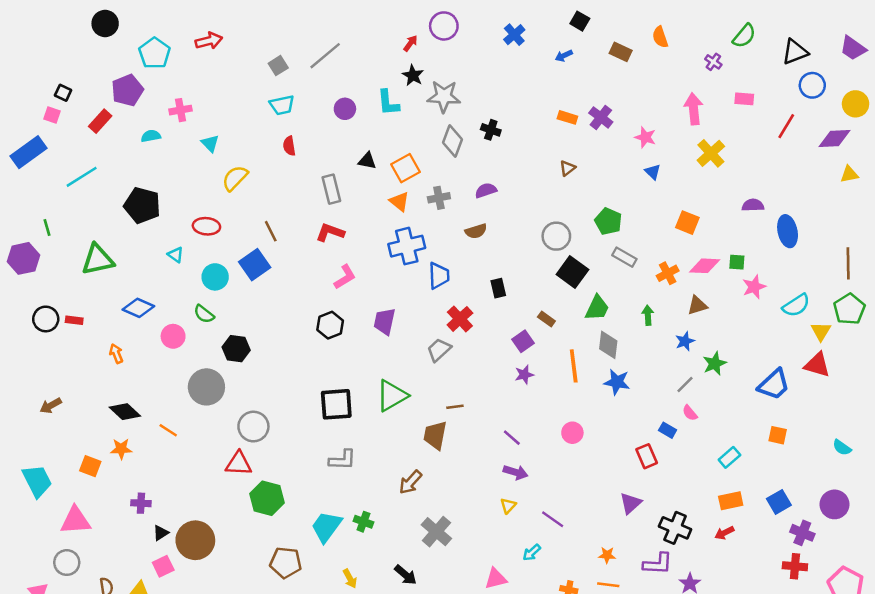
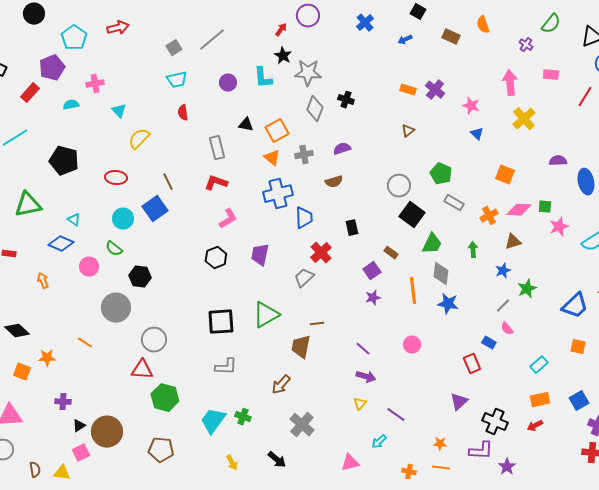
cyan triangle: (176, 255) -> (74, 220), moved
black diamond: (125, 412) -> (17, 331), moved
brown pentagon: (286, 563) -> (161, 450), moved

